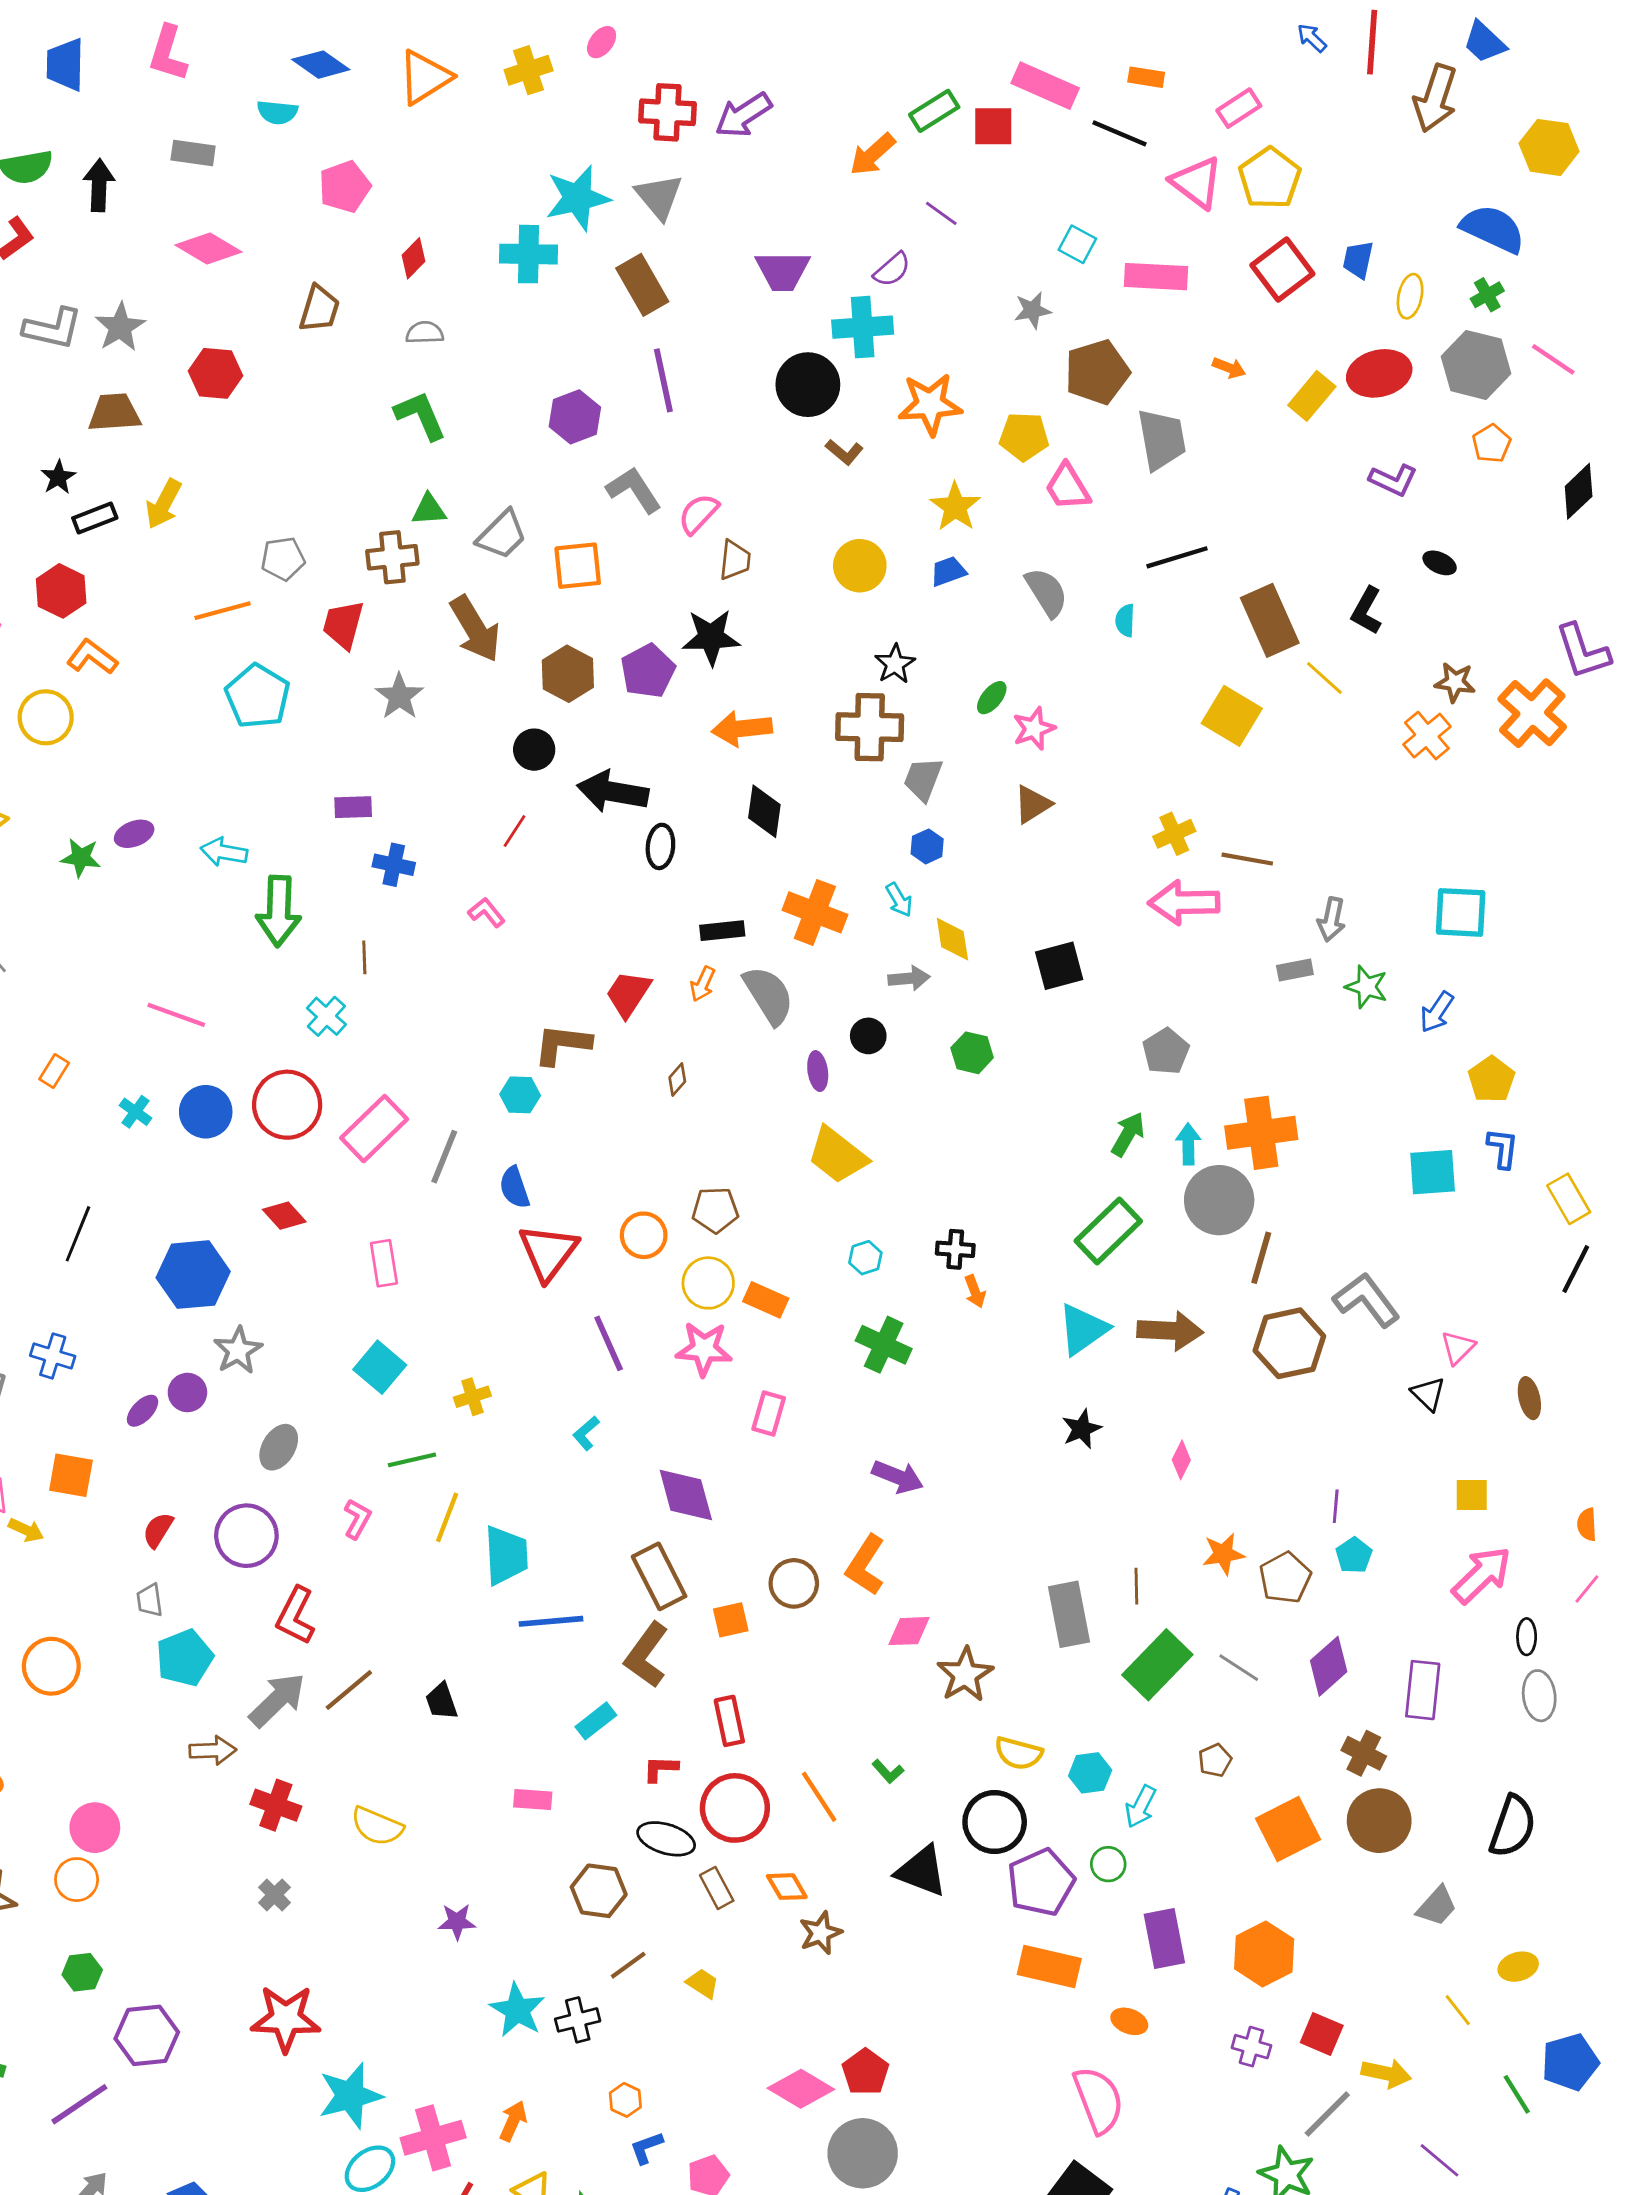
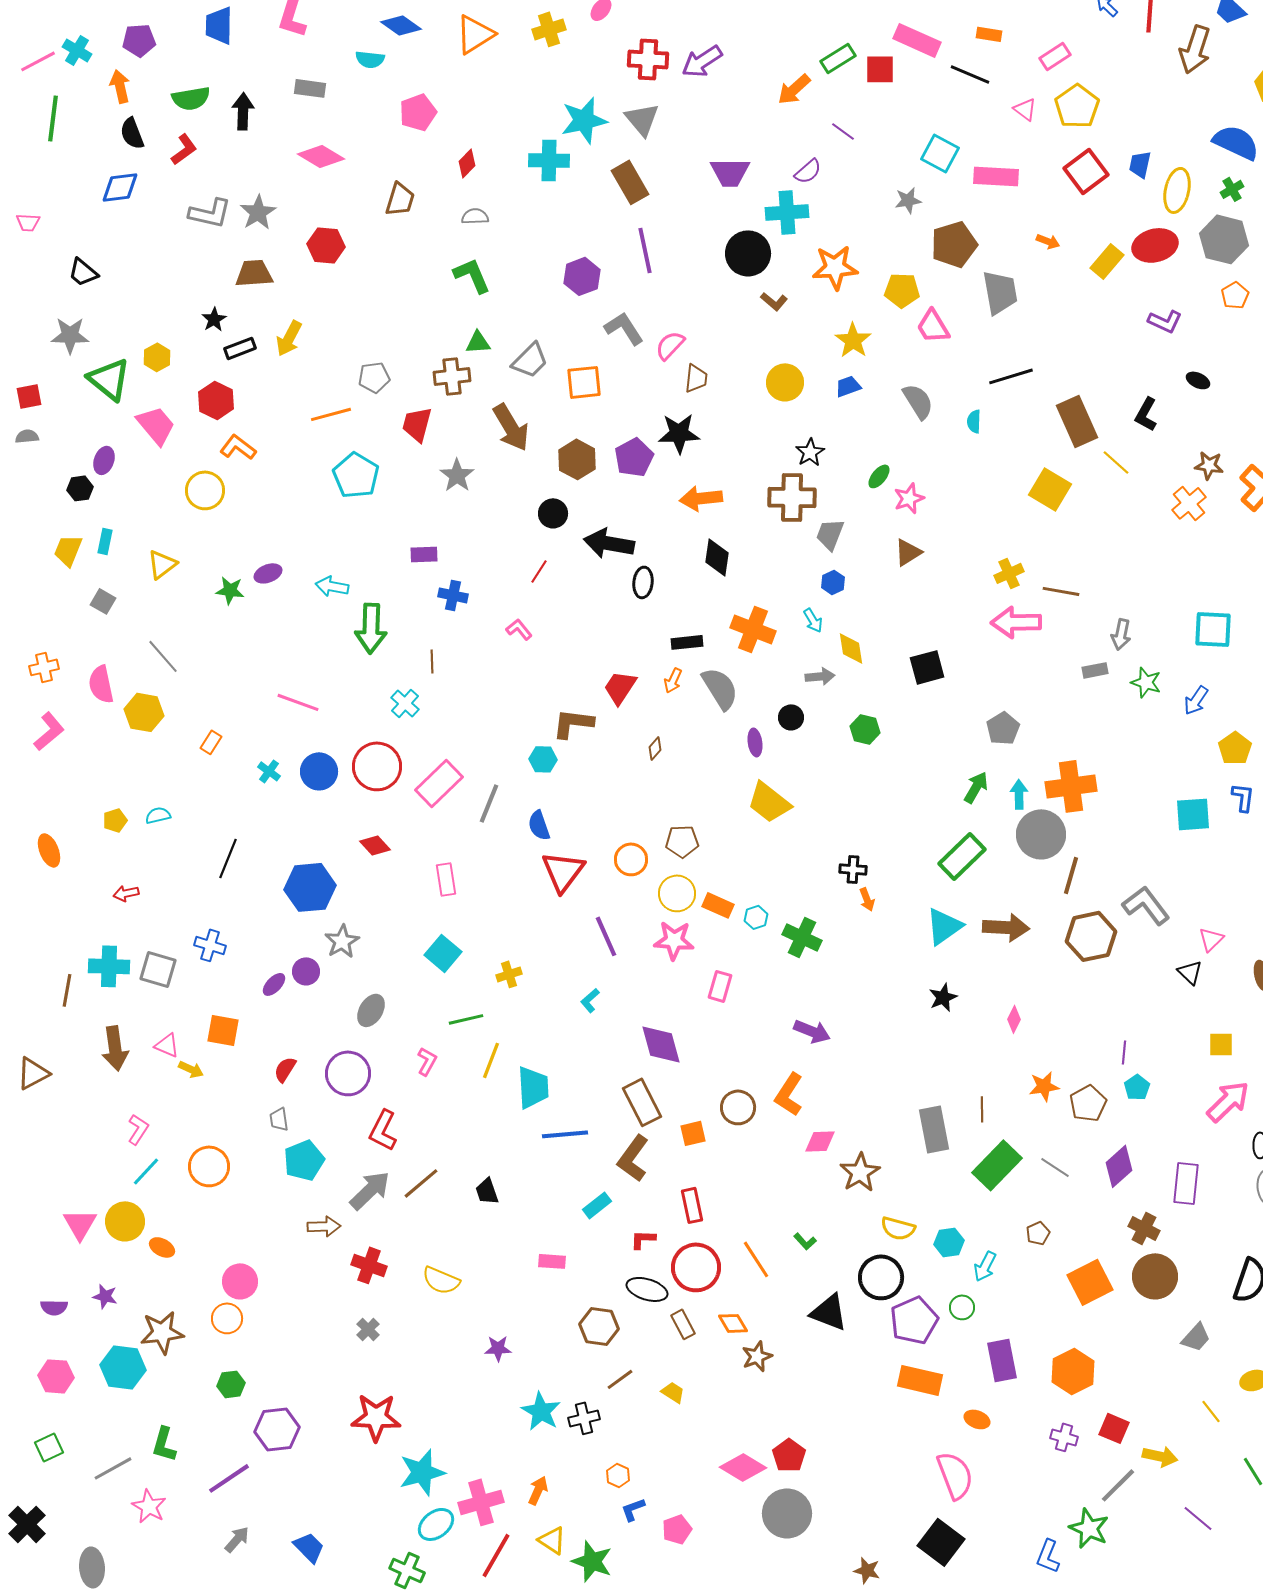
pink triangle: (1197, 182) -> (1025, 109), size x0.6
cyan square: (1077, 244) -> (940, 153), size x1.4
yellow ellipse: (1410, 296) -> (1177, 190), size x1.4
cyan hexagon: (865, 1258) -> (756, 917), moved

